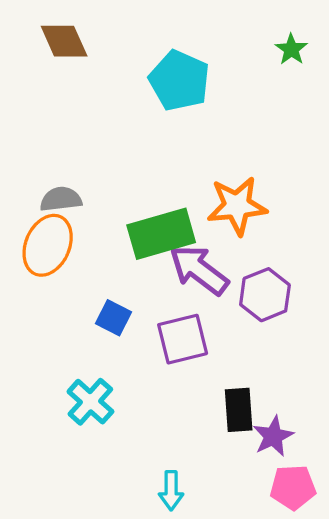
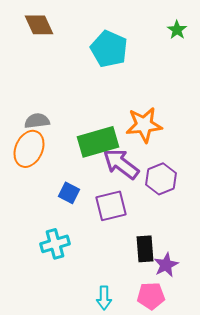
cyan cross: (90, 402) -> (55, 244), turned 32
pink pentagon: (293, 487) -> (151, 296), moved

